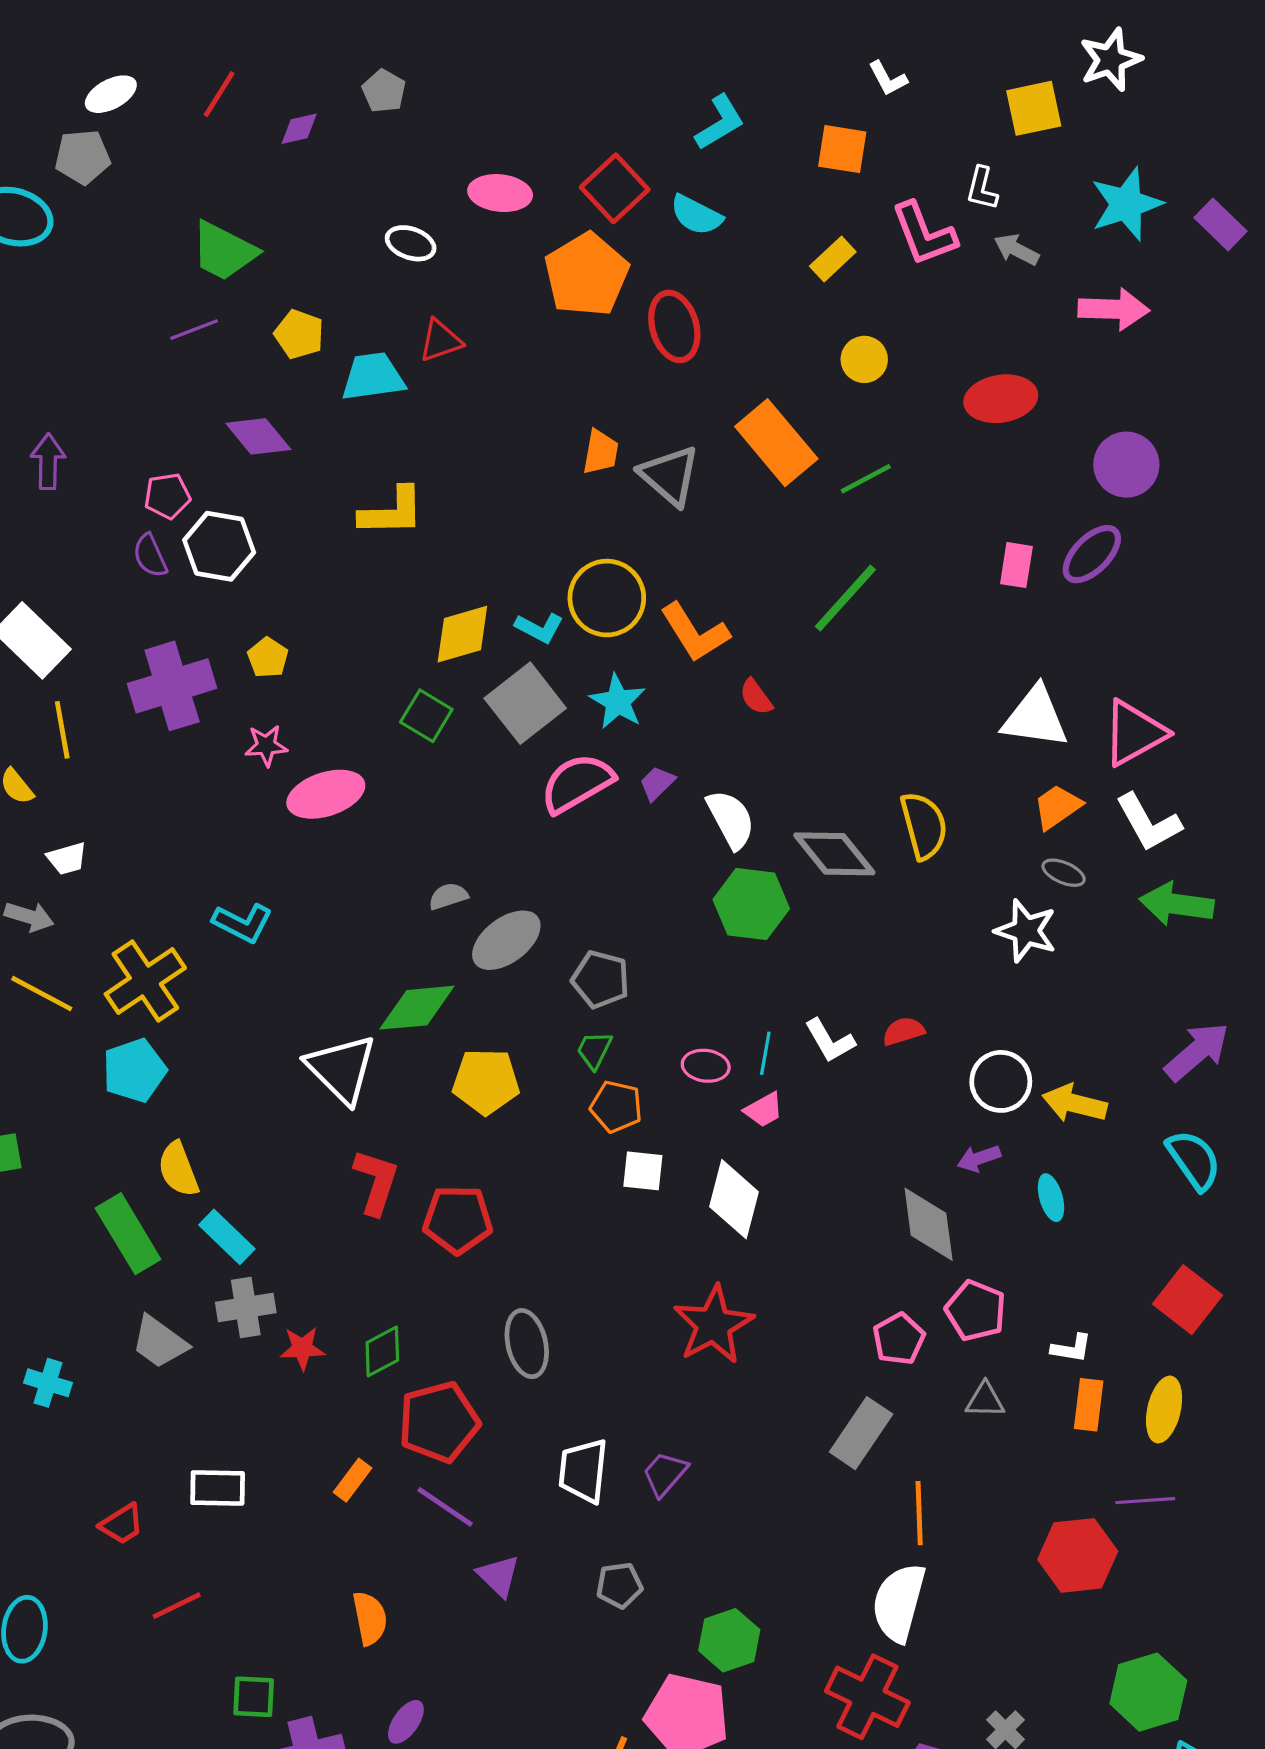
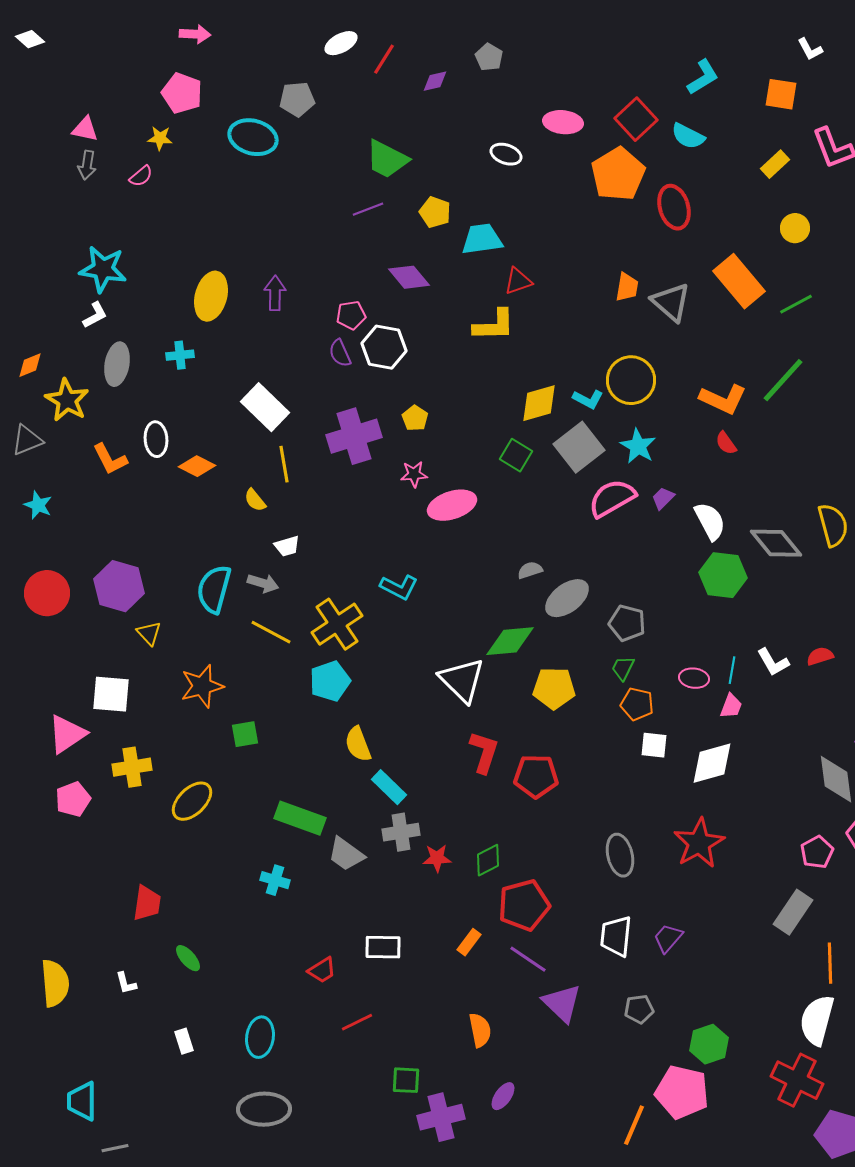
white ellipse: (111, 94) -> (341, 43), moved
red triangle: (440, 341) -> (518, 281), moved
orange L-shape: (695, 633) -> (723, 399), moved, turned -33
pink trapezoid: (764, 1110) -> (731, 706), turned -40
white diamond: (734, 1199) -> (712, 763), turned 60
green rectangle: (128, 1234) -> (300, 818), moved, turned -39
gray ellipse: (527, 1344) -> (620, 855), moved
purple triangle: (499, 1576) -> (562, 1003), size x1.4

